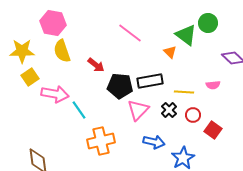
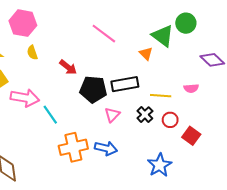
yellow semicircle: (62, 51) -> (32, 53), size x0.6
pink triangle: (138, 110) -> (112, 115), size x0.7
blue arrow: (154, 142) -> (106, 148), moved

